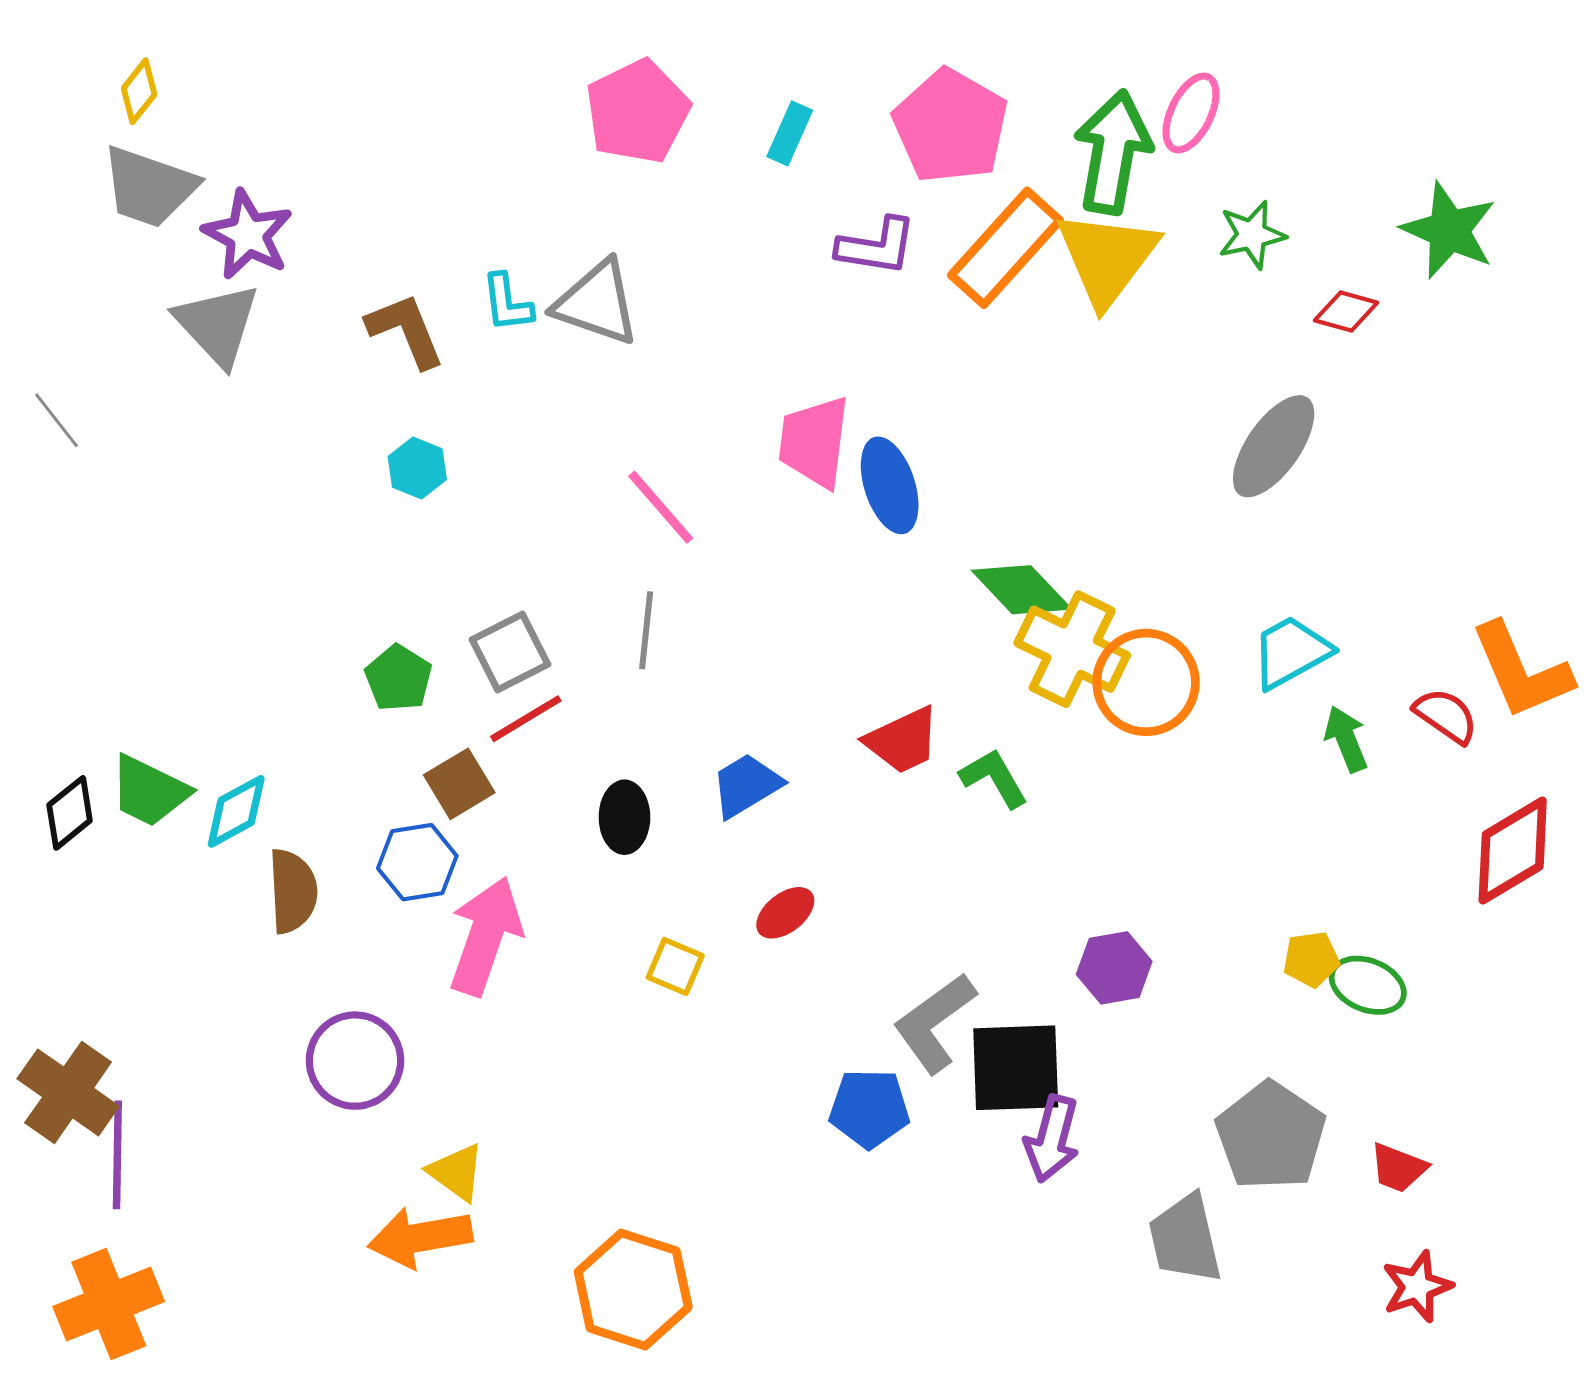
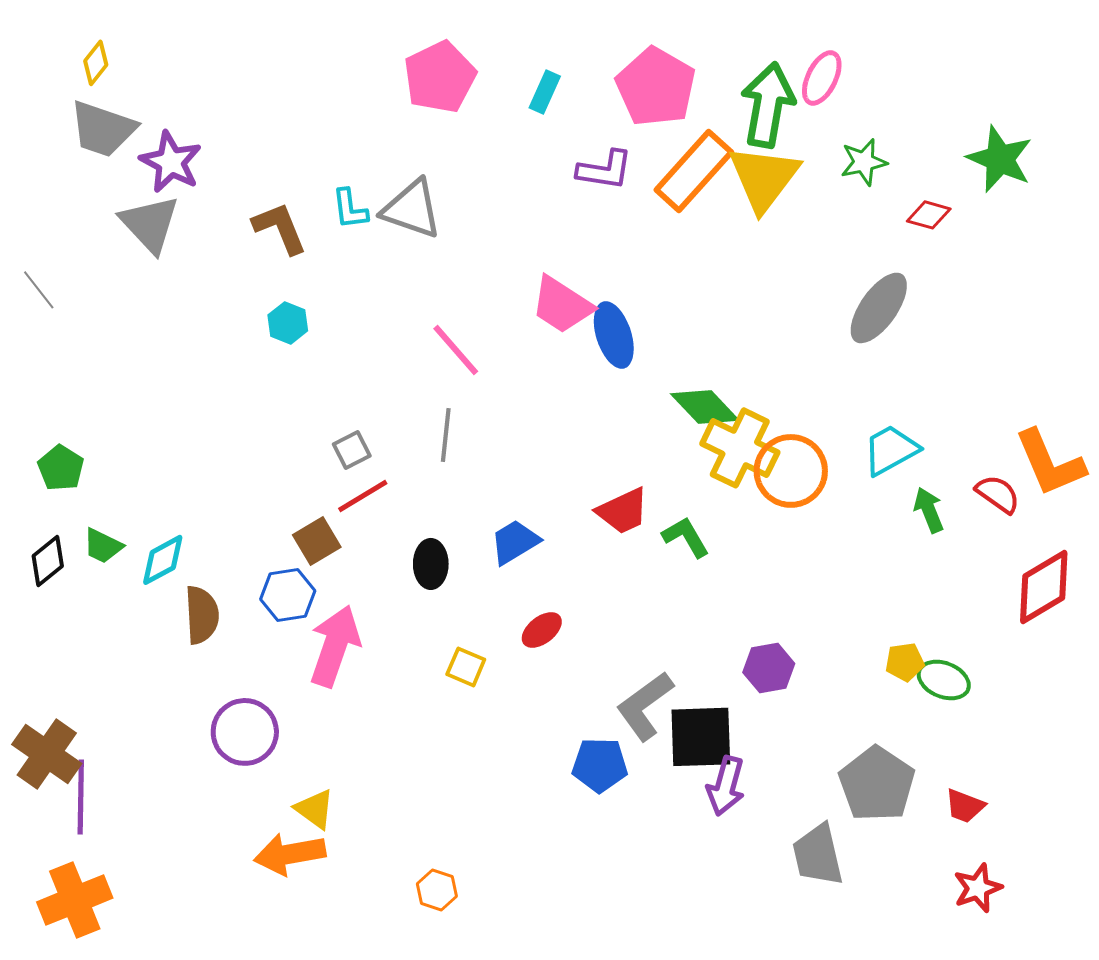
pink trapezoid: (814, 442) -> (562, 305), turned -64
gray square: (510, 652) -> (352, 450), size x0.7
green pentagon: (398, 678) -> (61, 468), moved
green trapezoid: (149, 791) -> (103, 546), size x0.7
orange hexagon: (633, 1290) -> (437, 890), size x0.5

